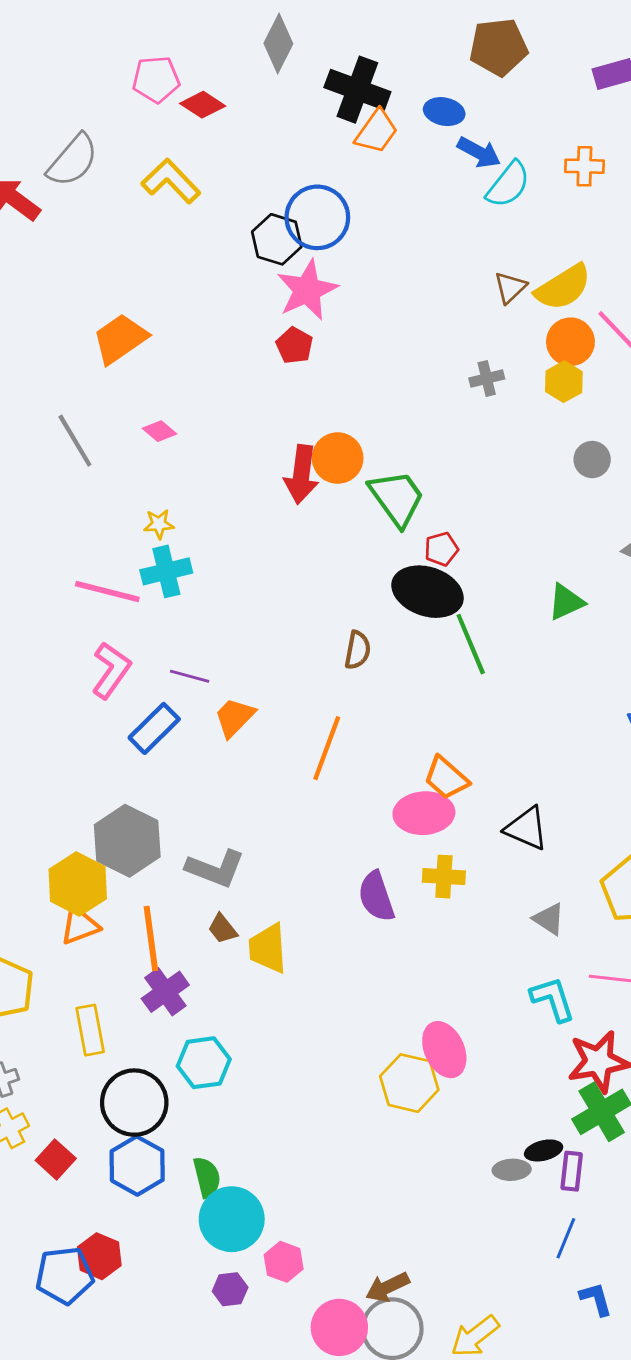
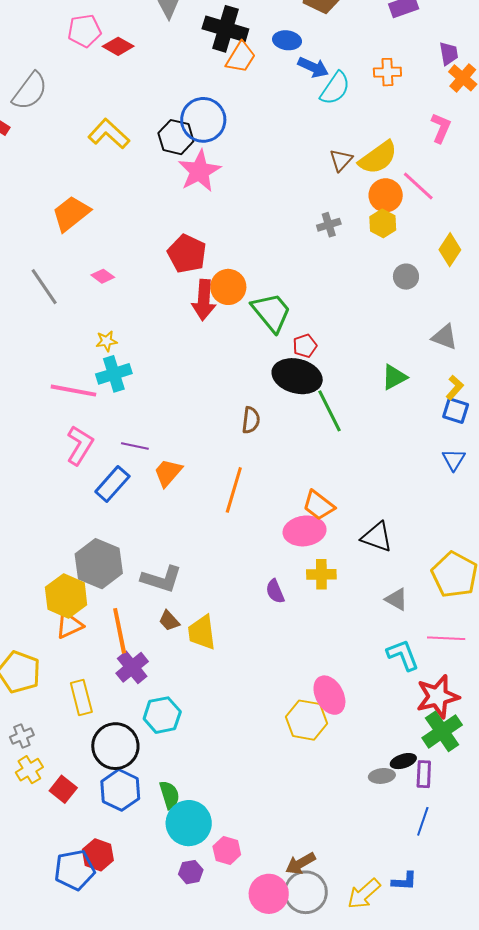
yellow L-shape: (171, 181) -> (109, 134), moved
red pentagon: (294, 346) -> (187, 254), moved, size x1.5
purple semicircle: (376, 896) -> (275, 591), size x0.7
blue L-shape: (596, 1299) -> (404, 881), moved, turned 112

